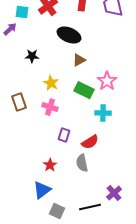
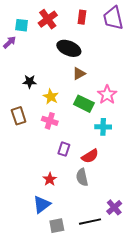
black star: (32, 56) -> (30, 82), moved
gray square: (57, 211) -> (57, 226), turned -35

